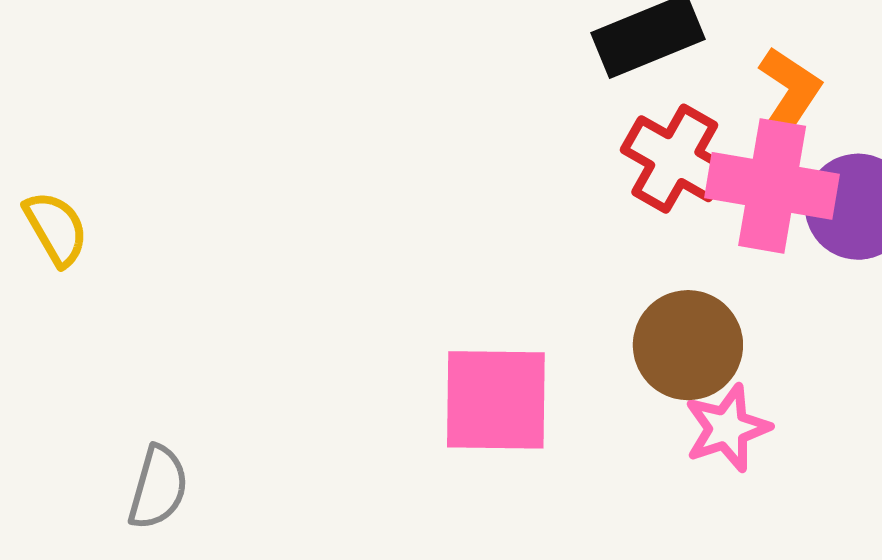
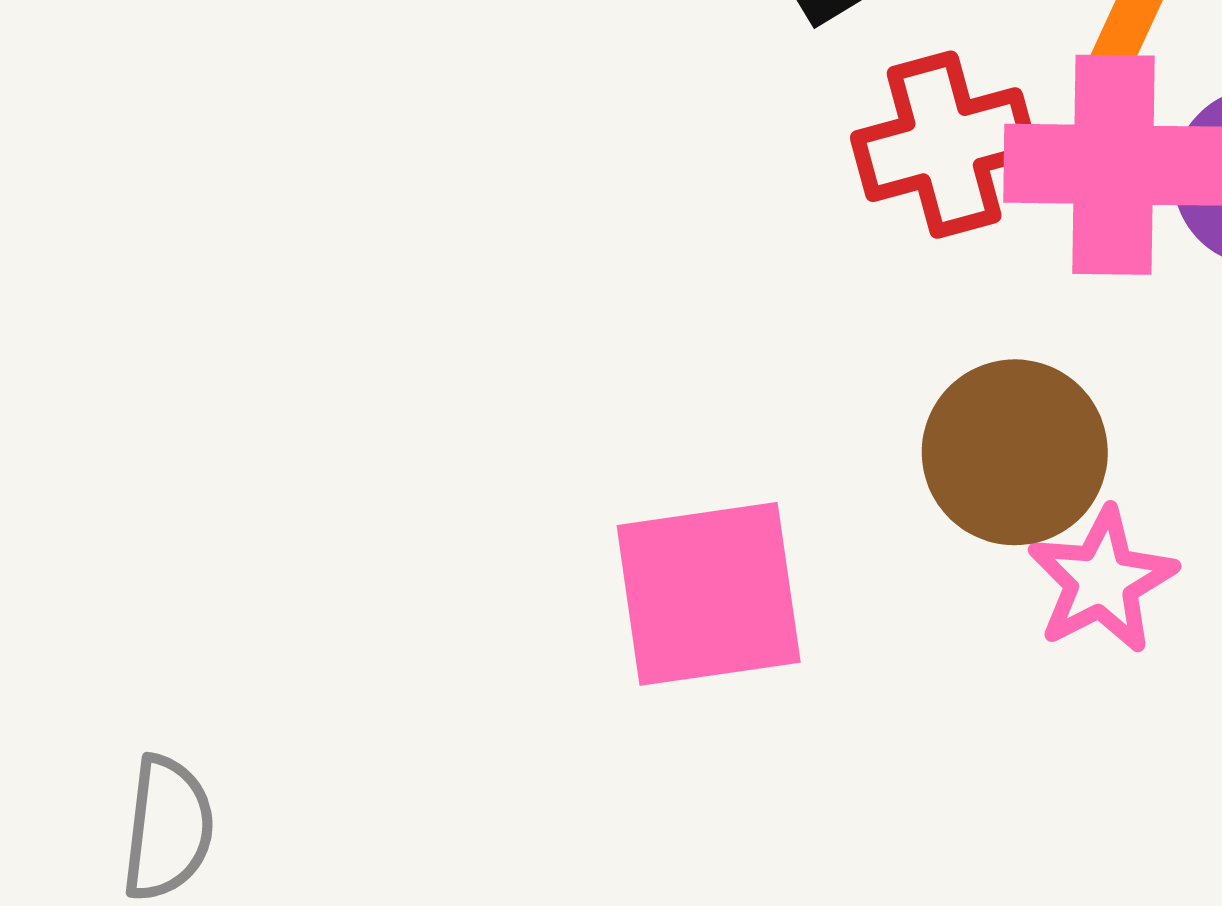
red cross: (675, 159) -> (944, 145), turned -36

